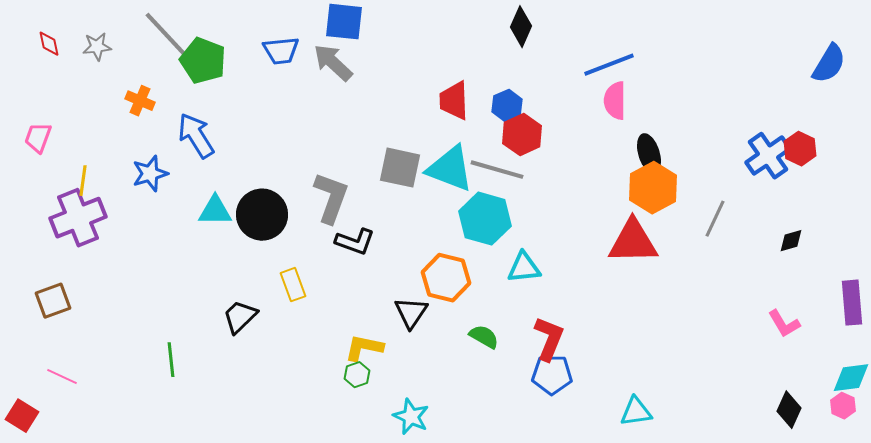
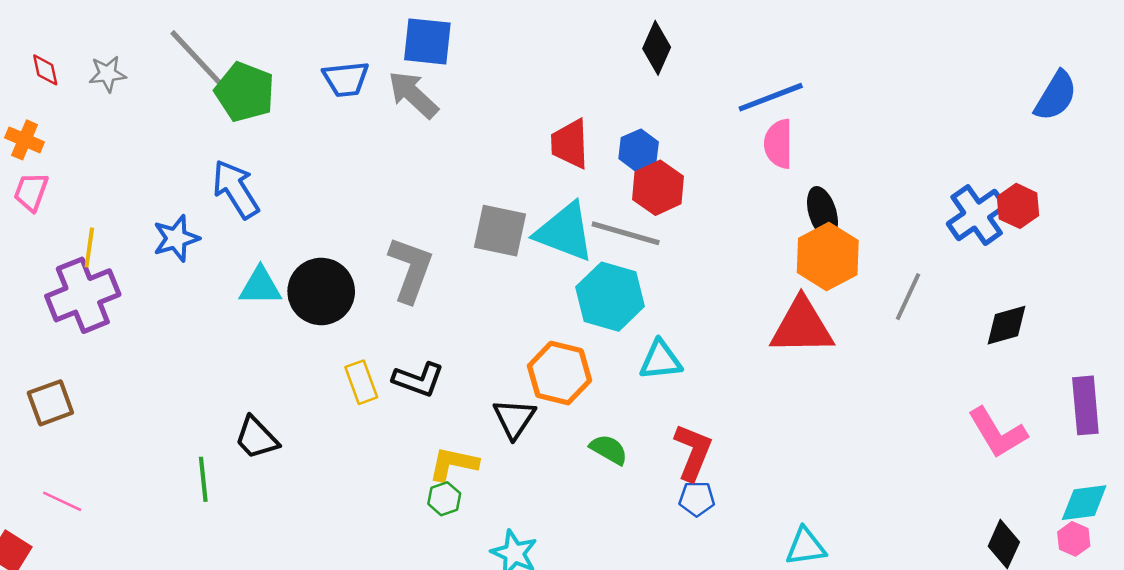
orange cross: (140, 101) -> (25, 140), moved
black diamond: (791, 241) -> (1006, 325), size x1.4
black L-shape: (355, 242) -> (418, 380), moved
black trapezoid: (240, 317) -> (256, 438), moved, turned -90
pink L-shape: (784, 324) -> (997, 433), size x1.4
blue pentagon: (552, 375) -> (697, 499), size x0.7

